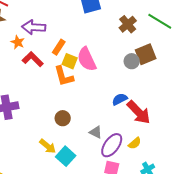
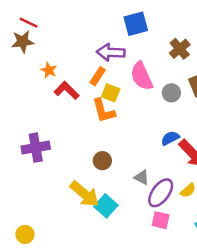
purple arrow: (34, 27) -> (111, 52), moved
pink semicircle: (87, 59) -> (142, 76), moved
gray circle: (132, 61) -> (171, 93), moved
yellow arrow: (48, 146) -> (84, 194), size x1.5

